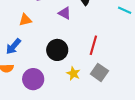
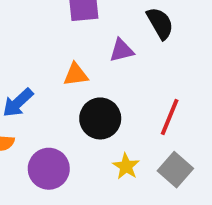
purple triangle: (65, 13) -> (122, 50), turned -48
orange triangle: (25, 20) -> (76, 75), moved

